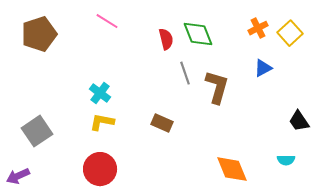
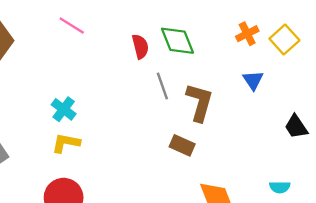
blue triangle: (263, 68) -> (253, 80), turned -36
black trapezoid: (299, 121) -> (296, 127), moved
brown rectangle: (162, 123) -> (182, 145), moved

